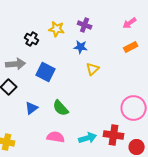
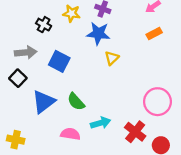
blue star: (81, 47) -> (98, 34), size x1.5
blue triangle: (32, 108) -> (44, 102), size x1.6
red cross: (114, 135) -> (135, 132), turned 30
cyan arrow: (88, 138) -> (101, 123), moved

